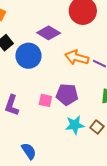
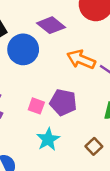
cyan star: (75, 125) -> (48, 139), moved, turned -30

